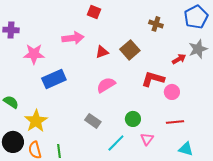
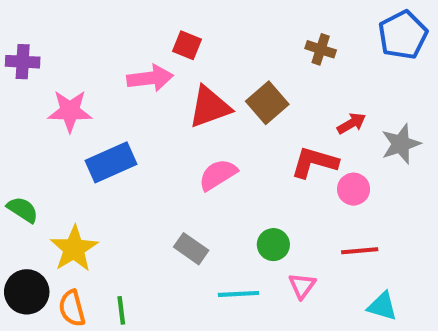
red square: (94, 12) -> (187, 45), moved
gray star: (198, 49) -> (401, 144), moved
red triangle: (102, 52) -> (210, 107), size x1.6
red arrow: (179, 59) -> (351, 123), moved
cyan line: (116, 143) -> (238, 294), turned 42

